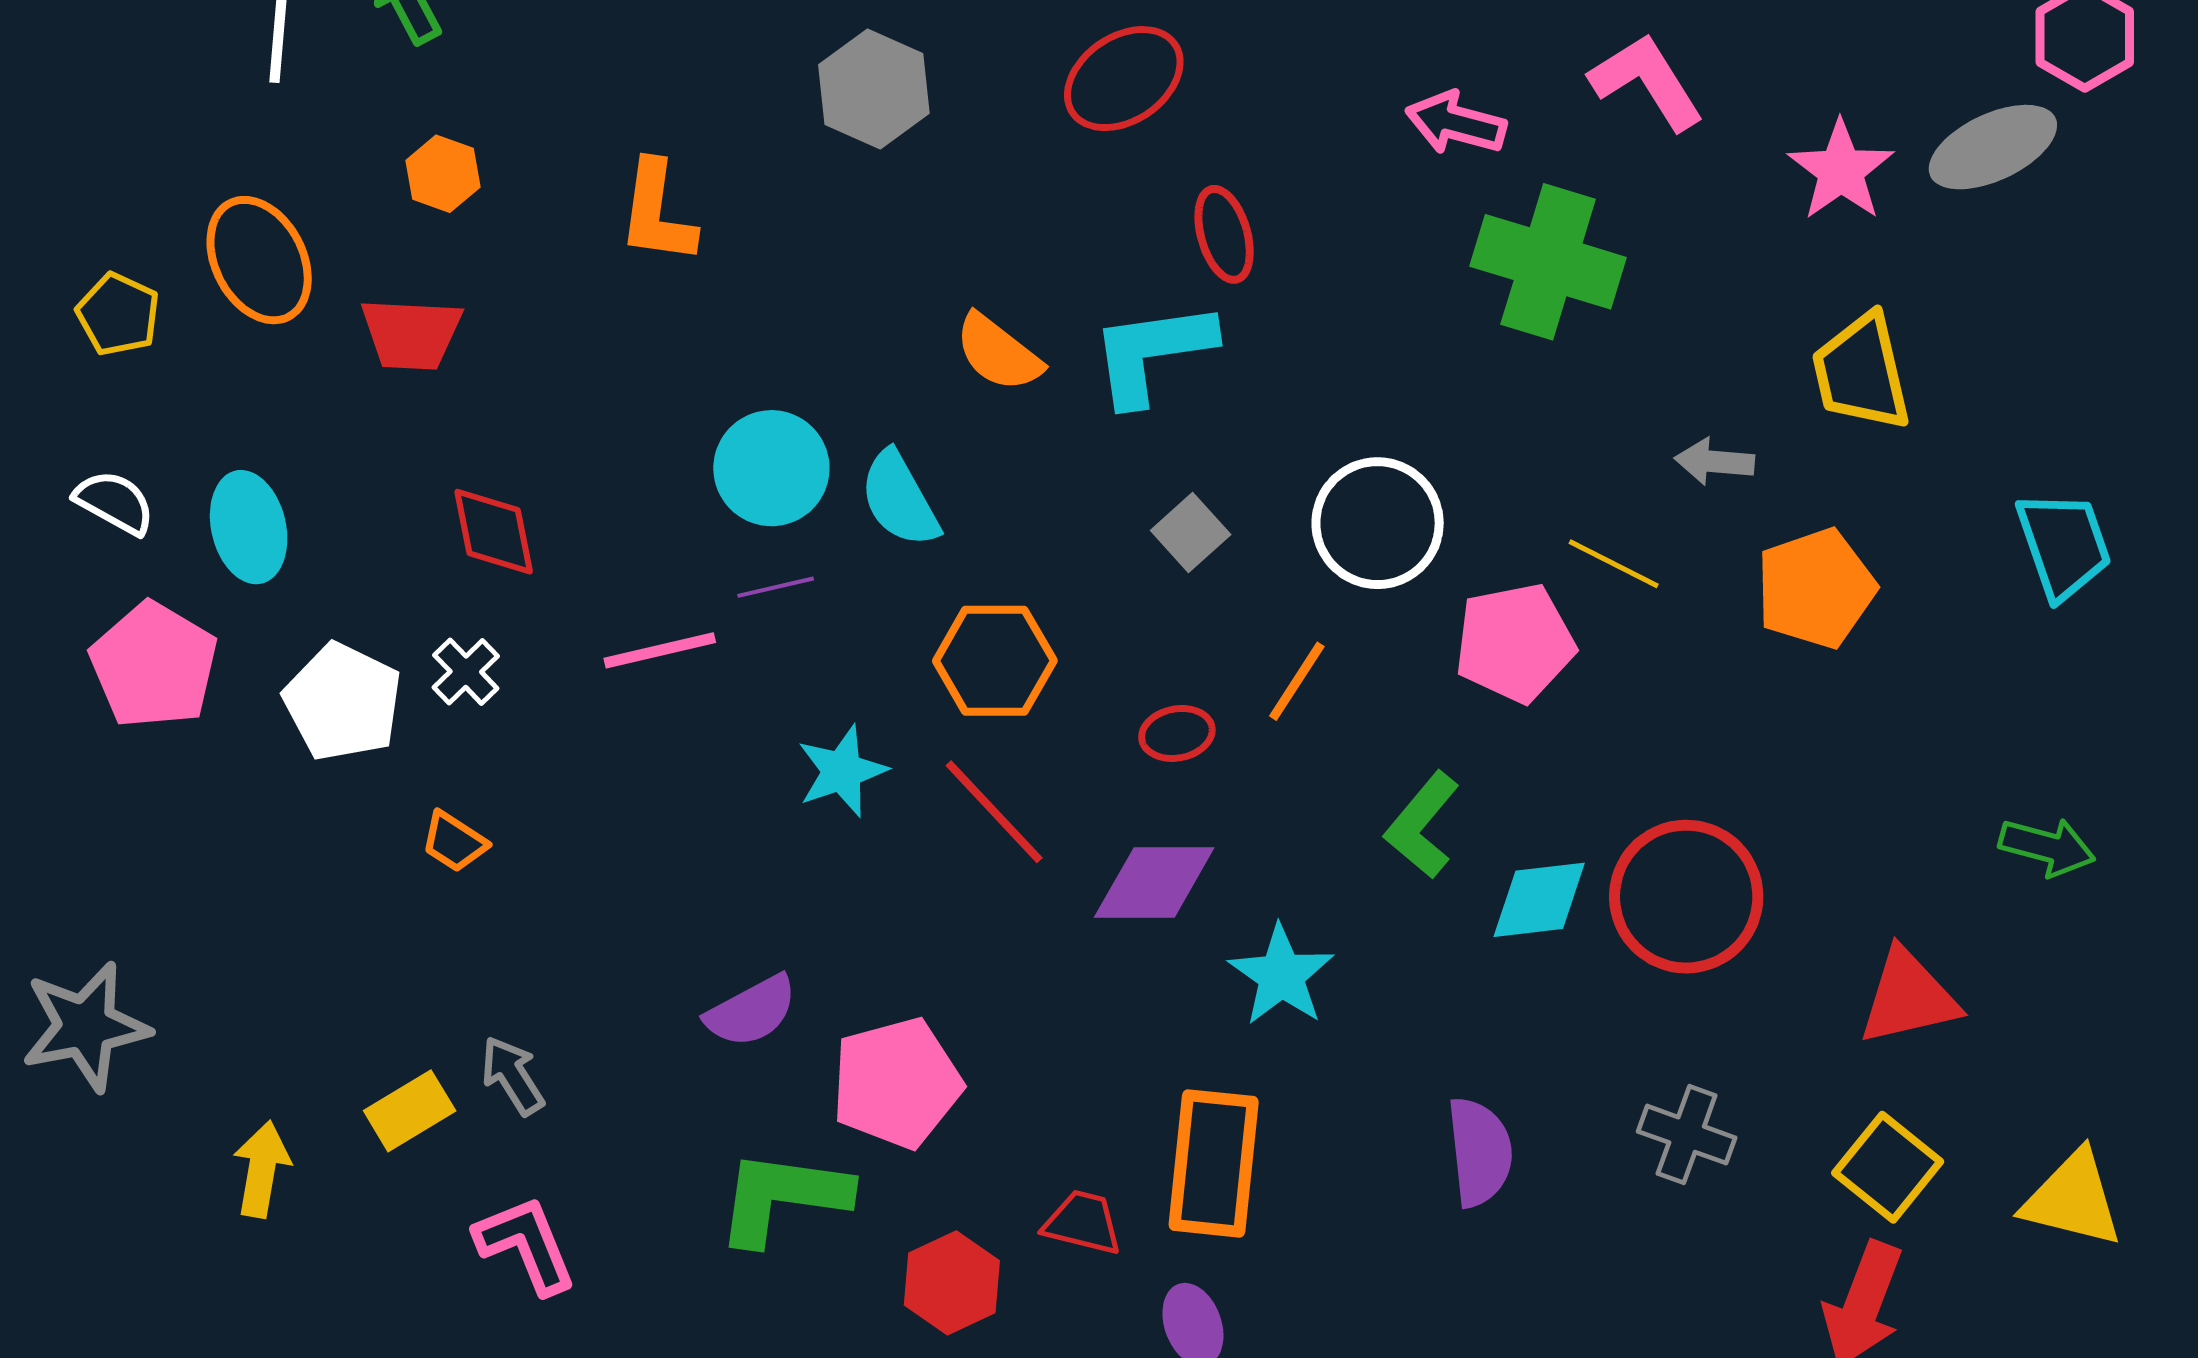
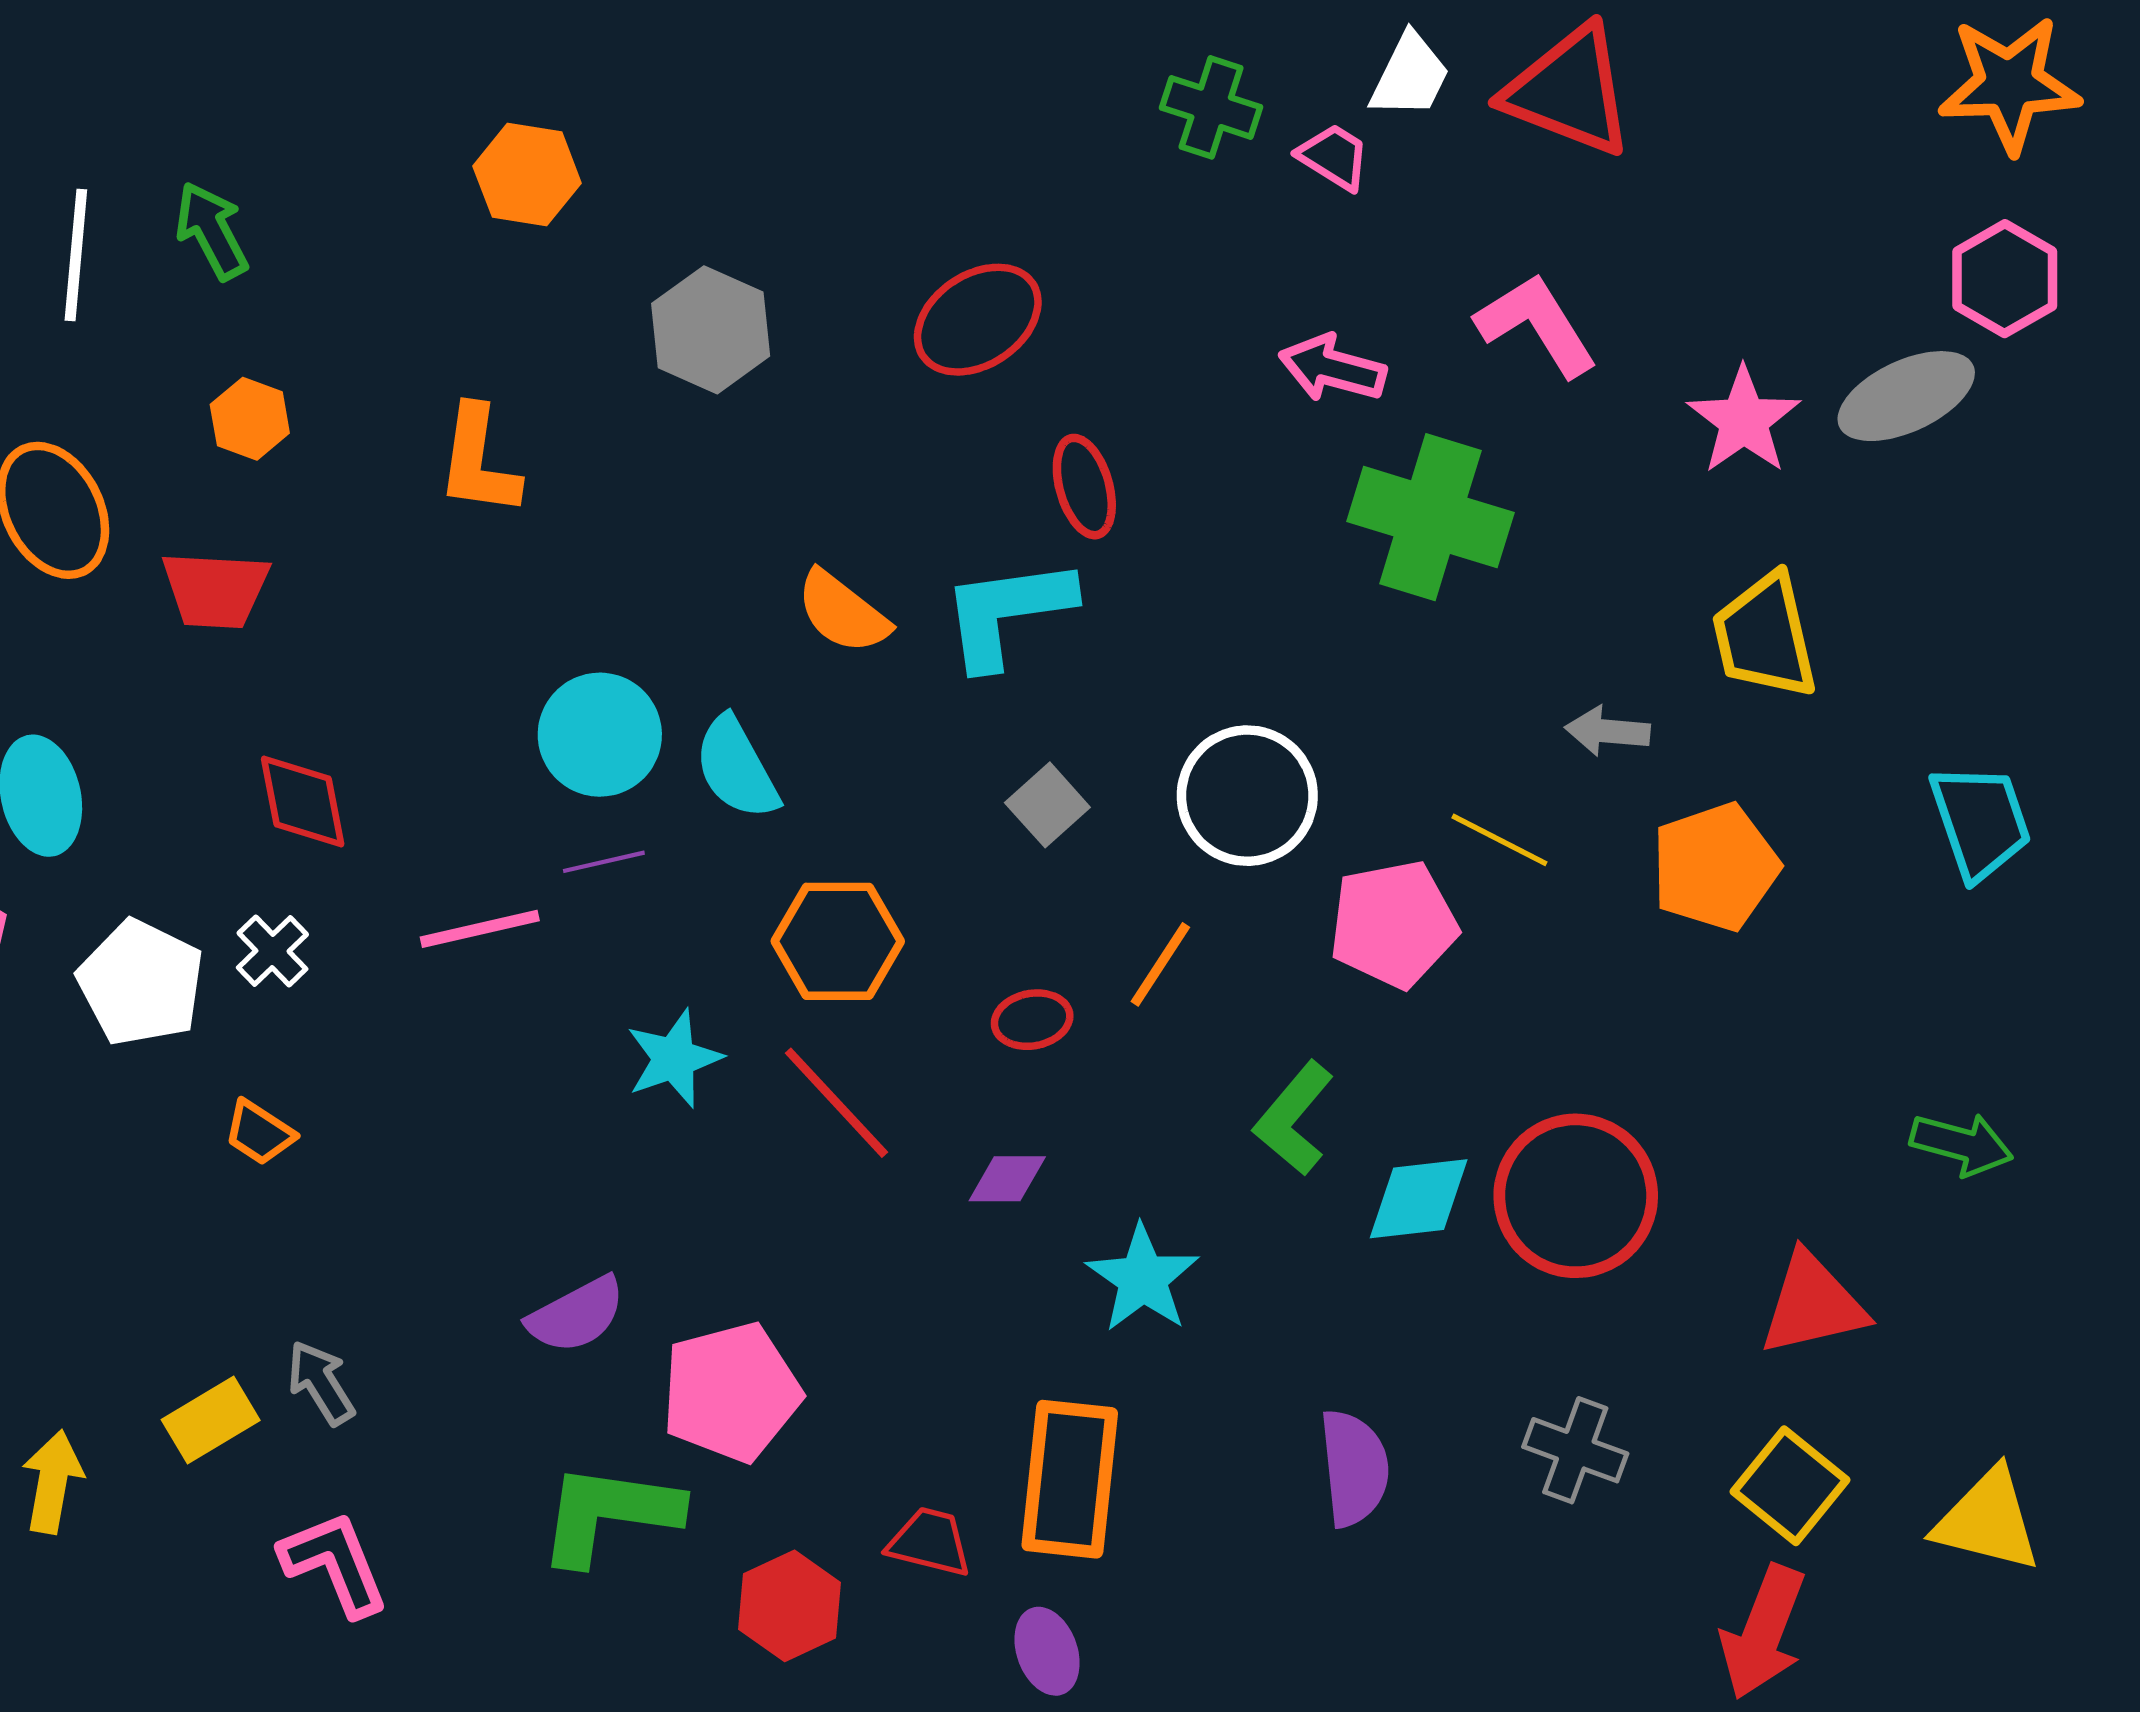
purple diamond: (1154, 883) -> (1007, 1179), size x0.6

